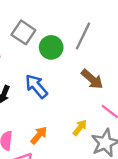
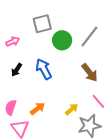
gray square: (23, 32) -> (42, 24), turned 30

